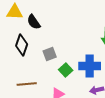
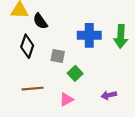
gray square: (50, 54) -> (58, 56), turned 32
blue cross: (90, 66) -> (89, 35), moved

